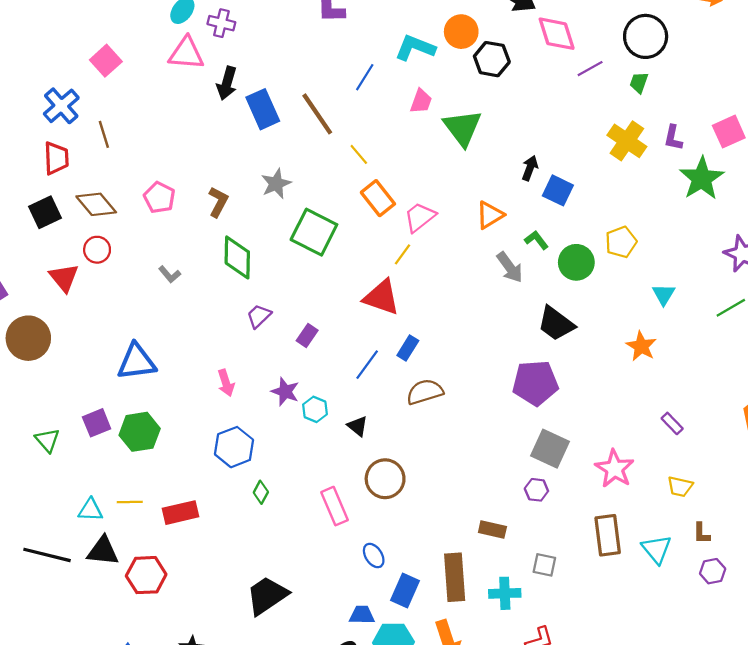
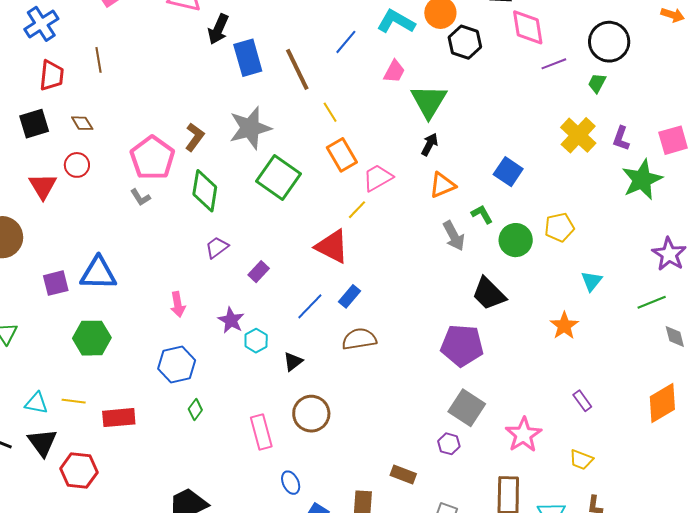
blue cross: (61, 106) -> (41, 24), moved
black arrow: (530, 168) -> (430, 144), moved
gray star: (276, 184) -> (250, 128), size x1.5
pink pentagon: (159, 198) -> (152, 158), moved, size x1.5
brown diamond: (96, 204) -> (82, 123), size x0.6
purple square: (97, 423) -> (56, 283), moved
black triangle: (358, 426) -> (293, 362), turned 35
black triangle: (103, 551) -> (42, 443), turned 40

